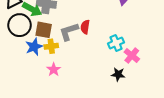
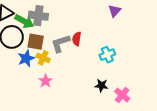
yellow cross: (51, 46) -> (43, 58), turned 32
pink cross: (132, 56) -> (122, 95), moved
black star: (118, 74) -> (101, 85), moved

